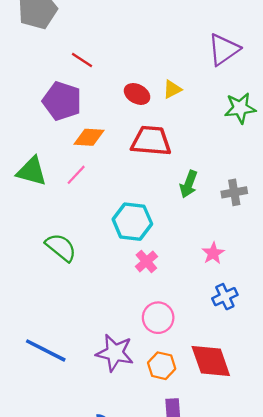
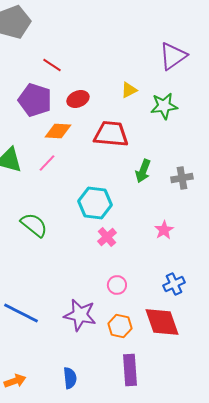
red ellipse: (137, 94) -> (78, 99), moved, turned -50
green star: (240, 108) -> (164, 106), moved
blue cross: (225, 297) -> (174, 284), moved
pink circle: (158, 318) -> (117, 285), size x0.7

